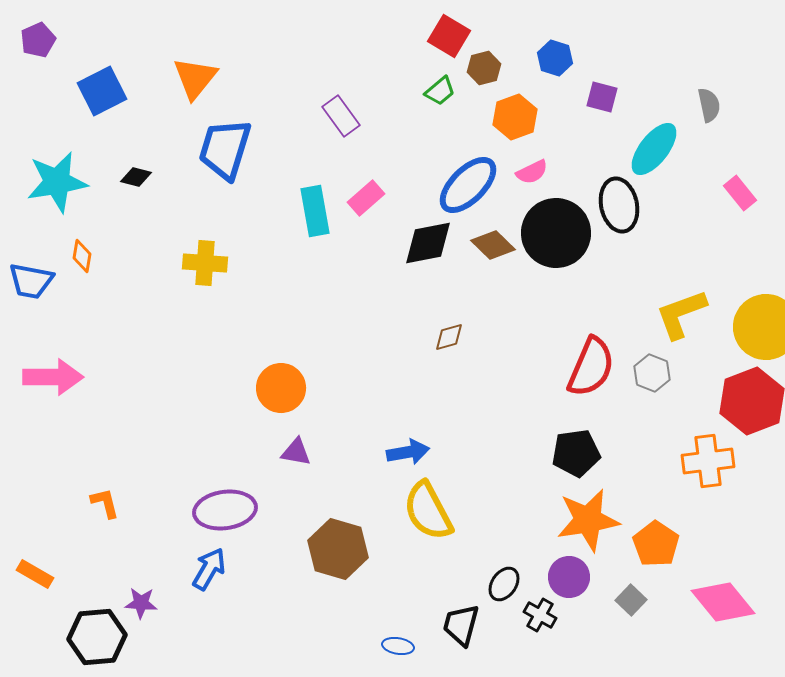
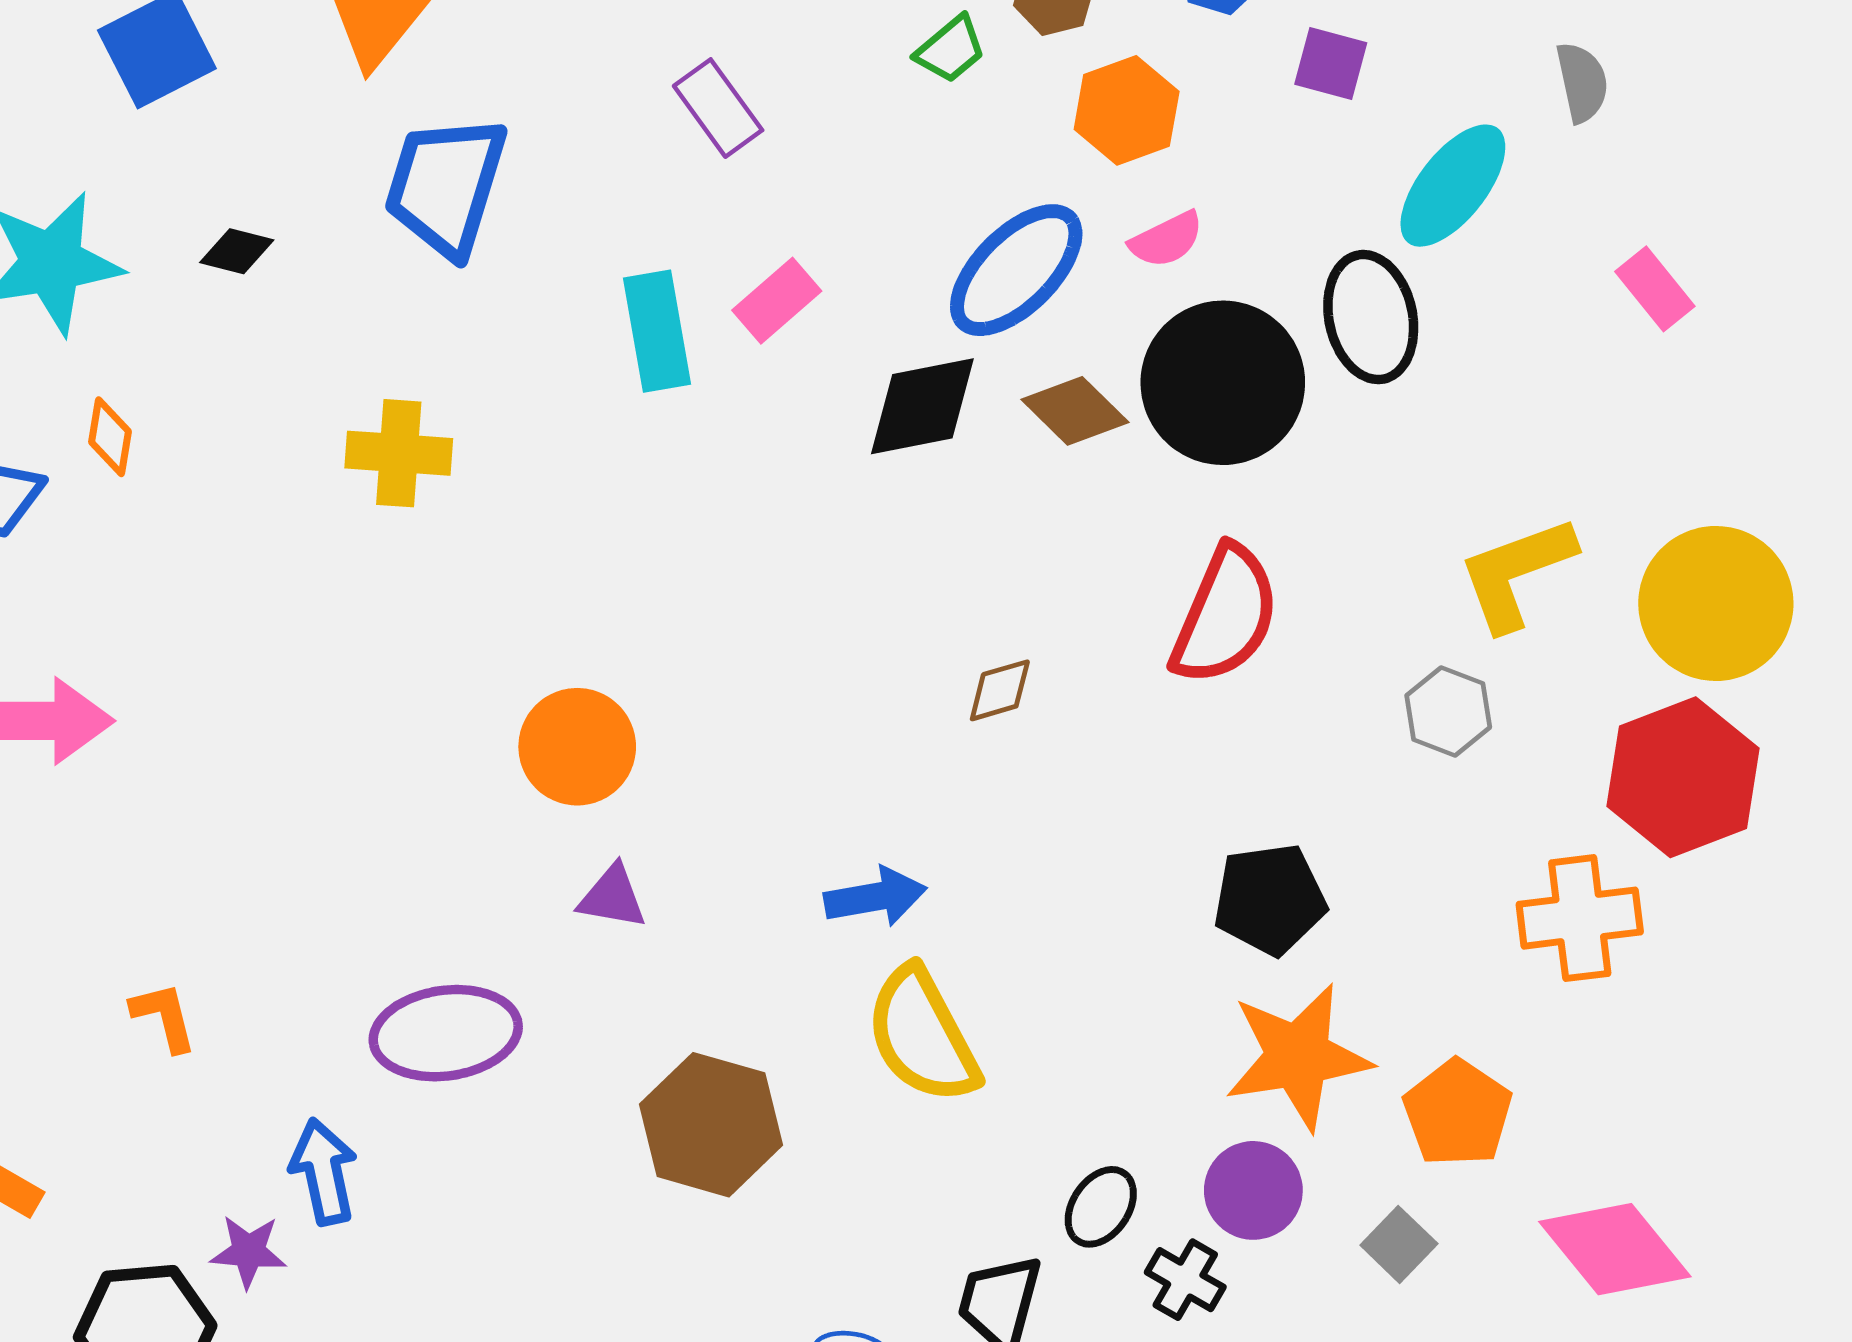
brown diamond: (449, 337) -> (1000, 690), moved
red semicircle: (591, 367) -> (1225, 615), moved
blue arrow: (209, 569) -> (324, 1172), moved, turned -42

